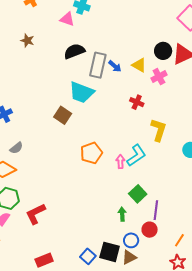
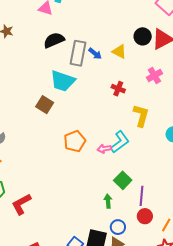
pink cross: (159, 77) -> (154, 76), moved
pink arrow: (120, 162) -> (104, 149), turned -96
red circle: (150, 230) -> (145, 216), moved

